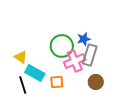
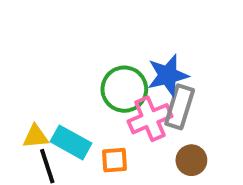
blue star: (84, 39) -> (168, 75), size x1.5
yellow triangle: (21, 57) -> (36, 136), moved, turned -40

